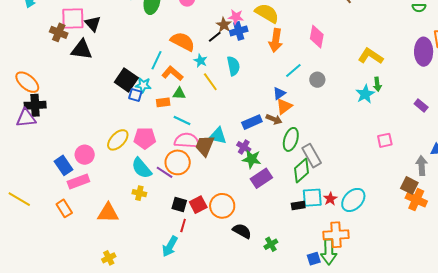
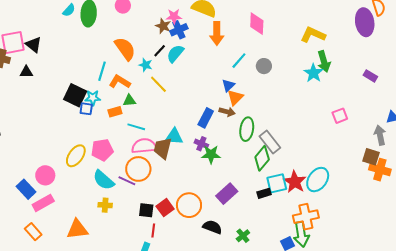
black line: (215, 37) -> (160, 51), moved
orange semicircle: (183, 41) -> (125, 49), turned 35
black triangle: (82, 50) -> (26, 72), size x0.6
cyan semicircle: (233, 66) -> (175, 54), moved, turned -120
green arrow: (377, 84) -> (324, 61), size x1.5
blue rectangle: (252, 122) -> (206, 118), turned -30
purple rectangle: (261, 178) -> (227, 194), moved
red star: (330, 199) -> (295, 182), size x1.6

